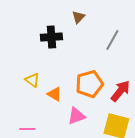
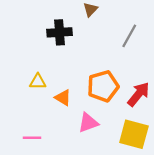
yellow triangle: (32, 80) -> (38, 82), turned -35

